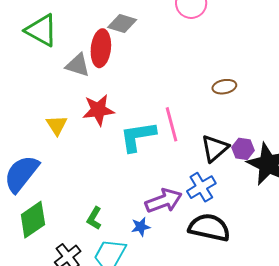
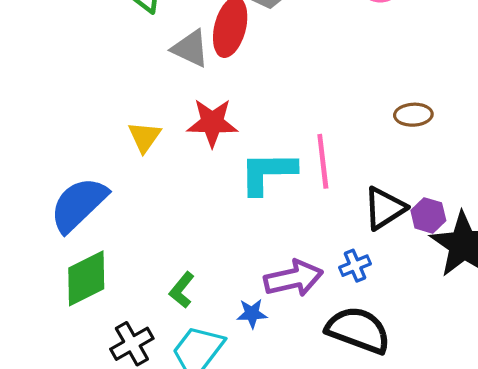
blue cross: (201, 187) -> (355, 266), size x0.7

